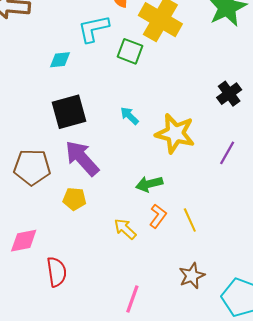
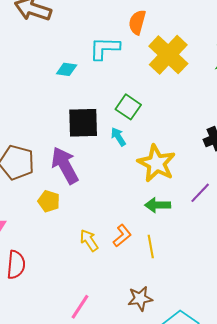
green square: (130, 51) -> (128, 107), moved
black square: (69, 112) -> (83, 123), moved
green arrow: (149, 184) -> (158, 205), moved

